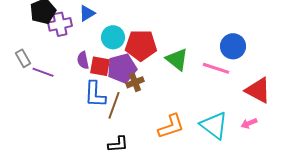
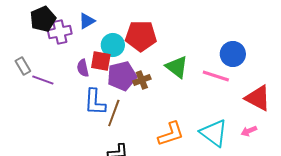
red pentagon: (141, 45) -> (141, 36), moved
red square: (100, 66) -> (101, 61), moved
brown cross: (135, 82) -> (142, 80), moved

